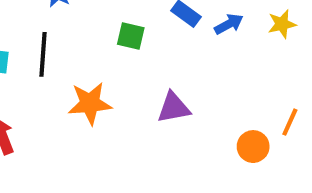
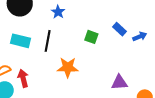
purple triangle: (174, 108) -> (119, 82), moved

